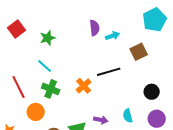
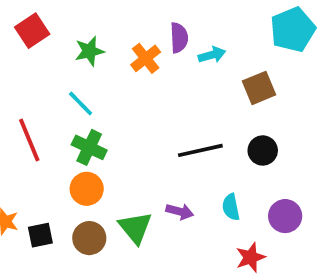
black line: (109, 72) -> (200, 150), moved
orange cross: (84, 86) -> (146, 58), moved
black circle: (152, 92) -> (263, 150), moved
orange circle: (36, 112) -> (87, 189), moved

